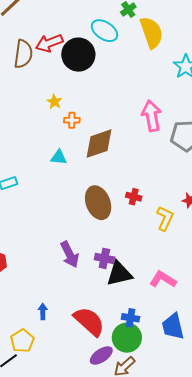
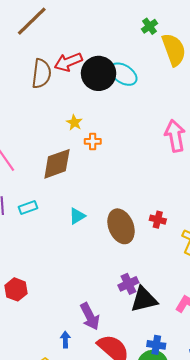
cyan ellipse: (104, 31) -> (123, 74), moved
brown diamond: (99, 144) -> (57, 164), moved
cyan triangle: (59, 157) -> (77, 216), moved, turned -36
purple arrow: (70, 254) -> (90, 316), moved
purple cross: (104, 258) -> (128, 284), turned -36

